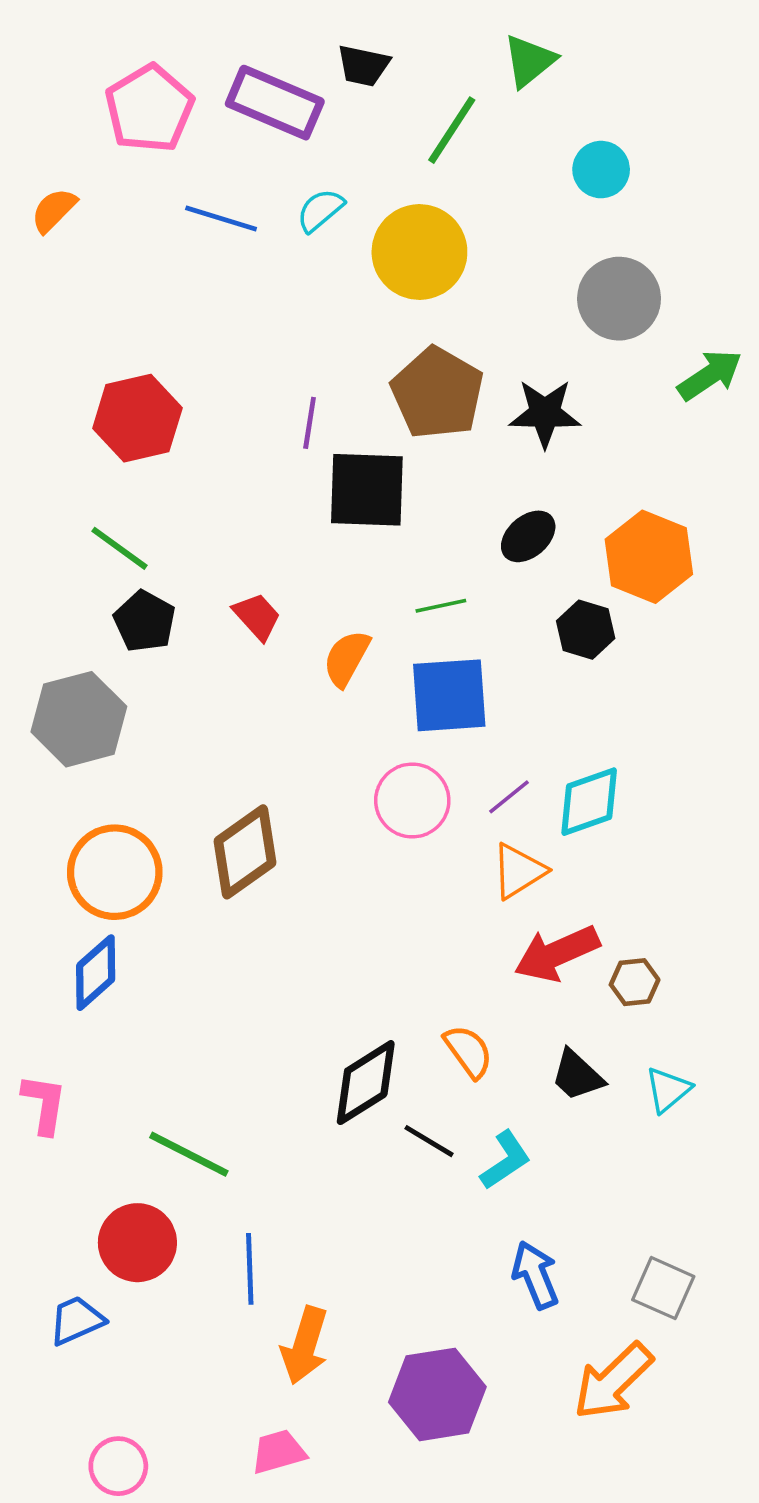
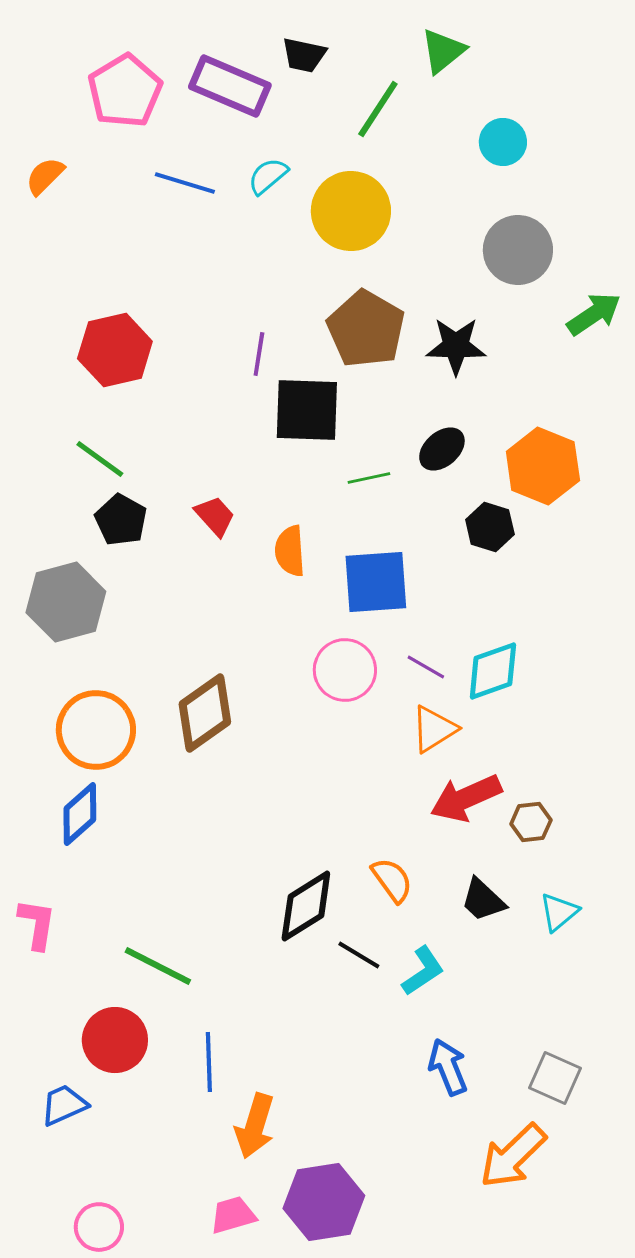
green line: (441, 606) -> (369, 478), moved
orange semicircle: (347, 658) -> (290, 551), turned -33
purple line: (509, 797) -> (426, 667), turned 69
purple hexagon: (437, 1394) -> (324, 1202), moved

